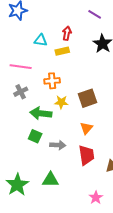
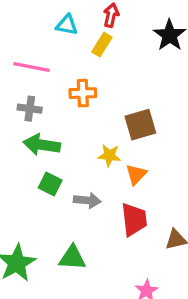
yellow rectangle: (62, 51) -> (102, 45), turned -48
gray cross: (21, 92) -> (30, 109), turned 32
yellow star: (61, 102) -> (109, 155), moved
green arrow: (41, 113) -> (42, 145), moved

